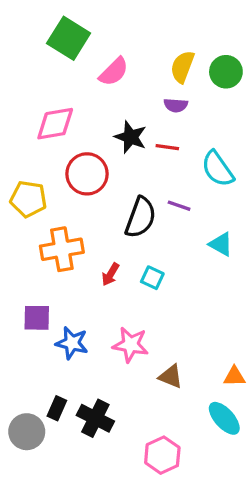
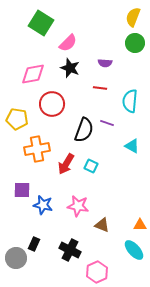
yellow semicircle: (182, 67) -> (133, 17), moved
black star: (131, 137) -> (70, 68), moved
cyan semicircle: (218, 169) -> (130, 101), turned 40
red arrow: (110, 274) -> (66, 164), size x1.5
black cross: (95, 418) -> (70, 250), moved

